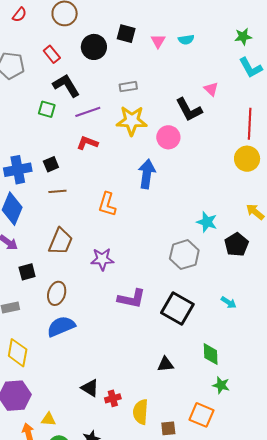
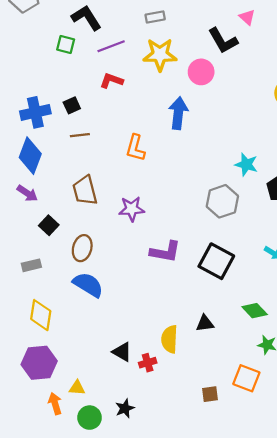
brown trapezoid: (61, 241) -> (85, 191), turned 144
black square: (27, 272) -> (49, 225), turned -30
blue semicircle: (61, 326) -> (88, 285), turned 56
green diamond: (211, 354) -> (255, 311), turned -40
yellow semicircle: (141, 412) -> (170, 339), moved

